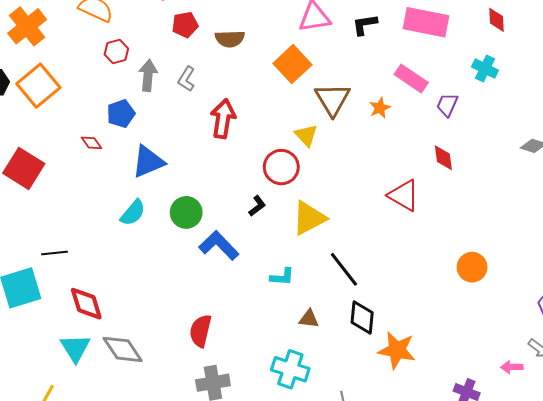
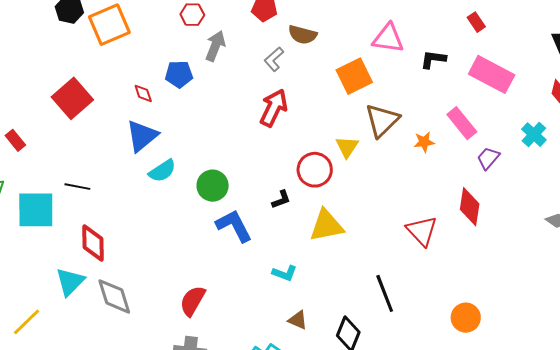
gray L-shape: (186, 79) -> (274, 59), moved
red diamond: (443, 158) -> (470, 207), size x1.4
blue triangle: (148, 162) -> (142, 136), moved, turned -33
black line: (344, 269) -> (385, 293), moved

